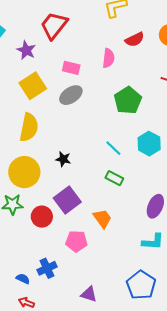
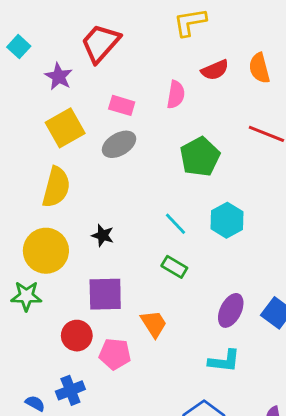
purple square: (67, 200) -> (105, 294), turned 32
red circle: (42, 217) -> (77, 336), moved

